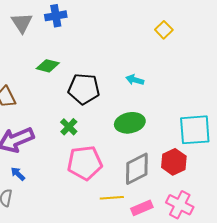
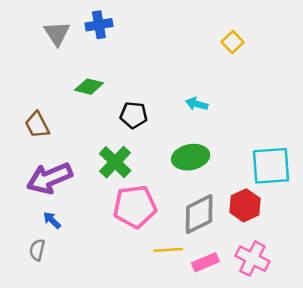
black pentagon: (84, 89) -> (134, 115), size x0.7
green cross: (69, 127) -> (115, 162), size x1.5

